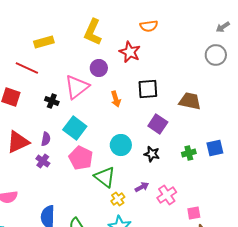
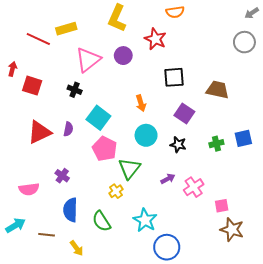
red line: (27, 68) -> (38, 39), moved
pink triangle: (77, 87) -> (88, 60), moved
orange arrow: (116, 99) -> (141, 103), moved
purple cross: (43, 161) -> (62, 176), moved
green triangle: (105, 177) -> (129, 168), turned 30
yellow cross: (118, 199) -> (116, 191), moved

